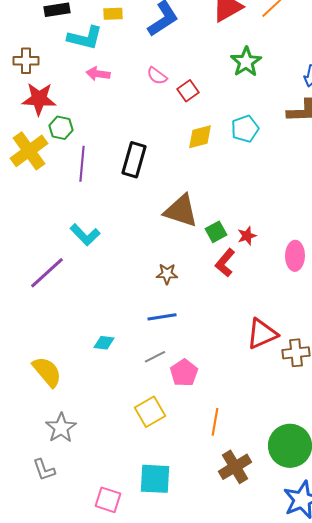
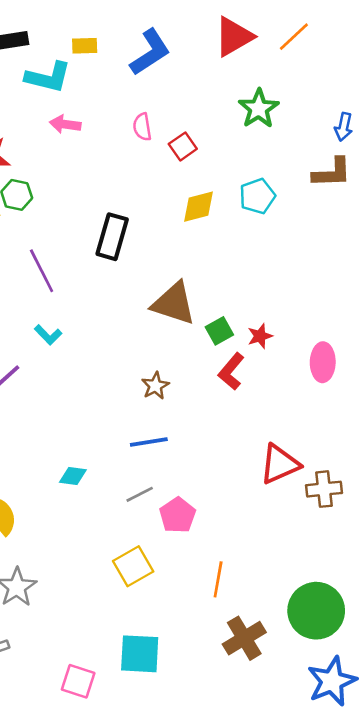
pink semicircle: (157, 76) -> (142, 127), turned 45
purple line: (82, 164) -> (42, 271), moved, turned -32
cyan L-shape: (85, 235) -> (48, 335), size x0.7
brown star: (167, 274) -> (155, 386), turned -30

